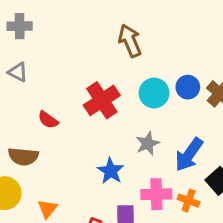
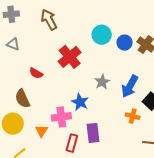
brown arrow: (130, 41) -> (49, 20), moved
cyan circle: (154, 93) -> (102, 35), moved
brown semicircle: (23, 156) -> (22, 99), turned 66
pink cross: (156, 194) -> (61, 117), moved

